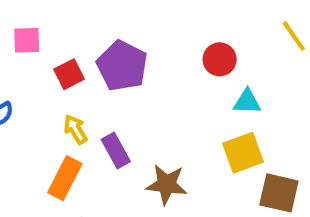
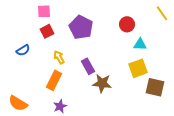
pink square: (27, 40) -> (44, 11), moved
red square: (69, 74) -> (47, 31), moved
purple rectangle: (116, 151) -> (88, 66), moved

